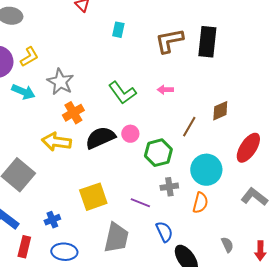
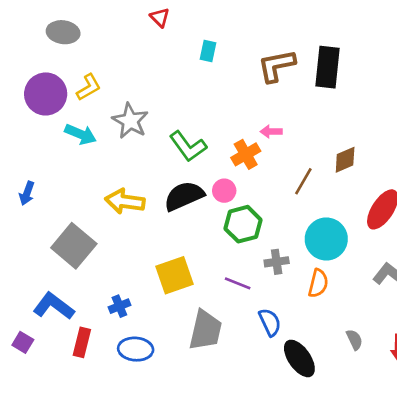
green L-shape: (122, 93) -> (188, 146), moved
orange cross: (73, 113) -> (246, 154), moved
green hexagon: (158, 153) -> (243, 224), moved

